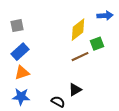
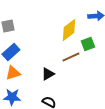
black triangle: (75, 90) -> (48, 74), moved

